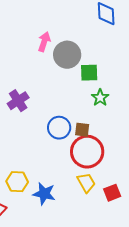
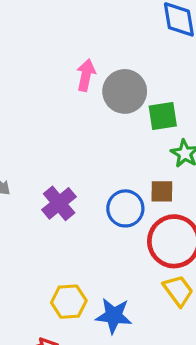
purple cross: (18, 101) -> (59, 203), moved
brown square: (82, 130) -> (162, 191), moved

